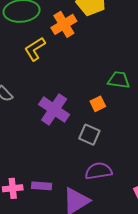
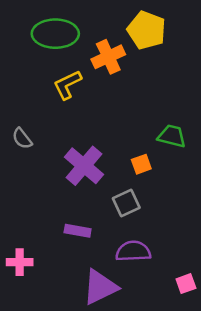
gray square: (89, 135) -> (126, 203), turned 35
purple rectangle: (42, 186) -> (78, 231), moved

